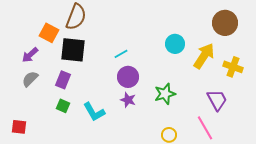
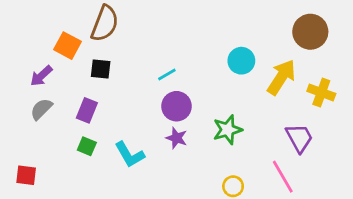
black square: (73, 50) -> (101, 69), size x0.6

